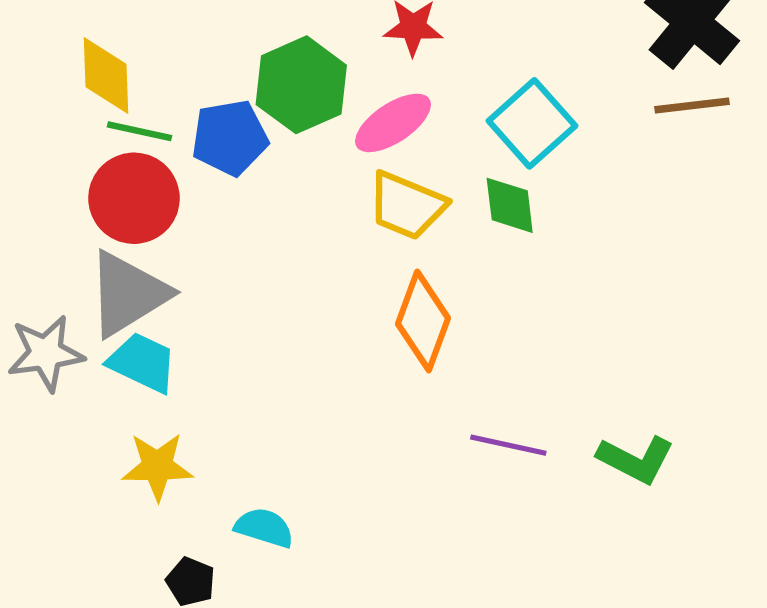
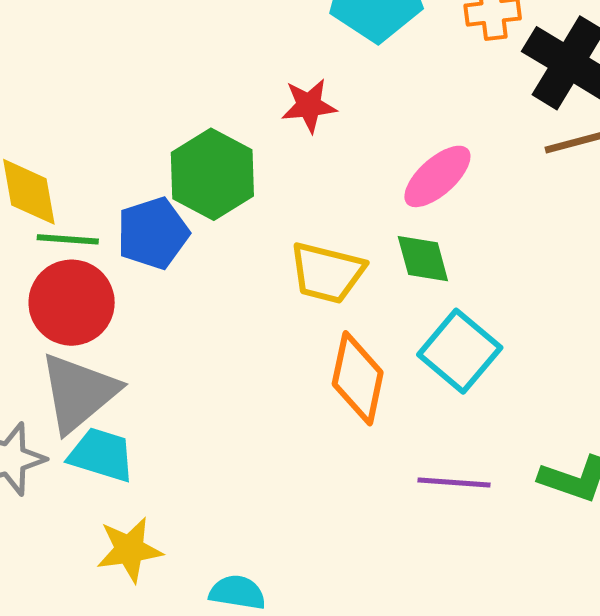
pink ellipse: (393, 123) -> (437, 176), moved
cyan square: (532, 123) -> (460, 351), moved

